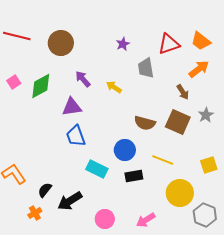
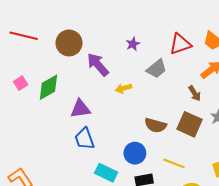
gray trapezoid: (146, 68) -> (157, 69), turned -120
purple arrow: (83, 79) -> (98, 65), moved, size x1.4
yellow arrow: (114, 87) -> (124, 88), turned -49

